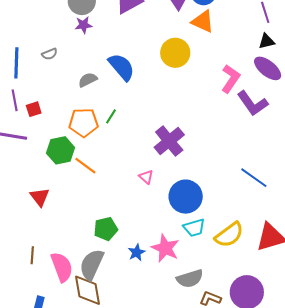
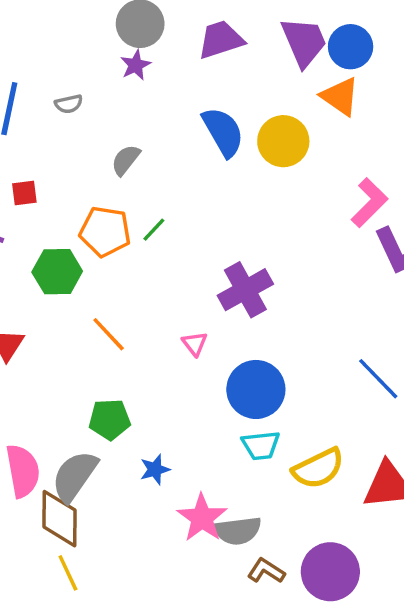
purple star: (83, 25) -> (136, 65), turned -30
blue semicircle: (121, 67) -> (223, 132), moved
gray semicircle: (88, 80) -> (126, 160), turned -36
orange line: (85, 166) -> (109, 334), moved
pink star: (165, 248) -> (202, 518), moved

